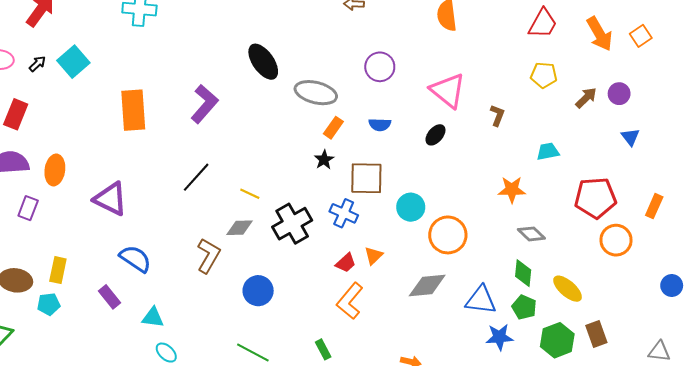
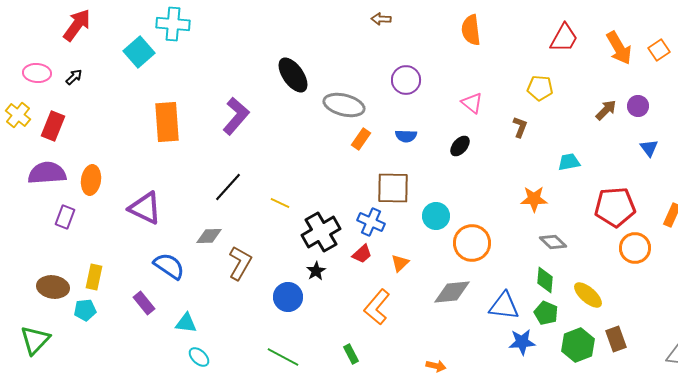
cyan square: (73, 62) -> (139, 52), moved
yellow pentagon: (544, 75) -> (540, 88), moved
pink triangle: (448, 91) -> (472, 103), size x0.6
black star: (324, 160) -> (316, 271), moved
gray diamond: (239, 228) -> (209, 236), moved
red trapezoid: (346, 263) -> (362, 254), moved

